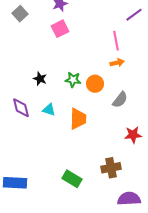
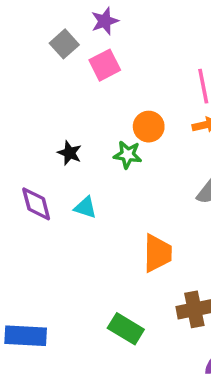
gray square: (20, 14) -> (64, 44), moved
orange circle: (95, 84) -> (149, 127), moved
orange trapezoid: (78, 119) -> (157, 253), moved

